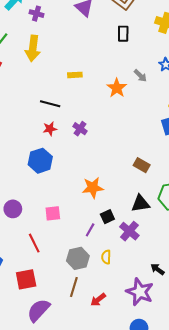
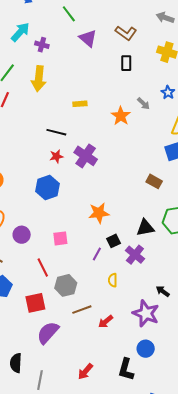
purple cross: (80, 129) -> (86, 156), size x1.6
brown rectangle: (142, 165) -> (154, 181), moved
gray hexagon: (78, 258) -> (66, 285), moved
brown line: (74, 287) -> (82, 310), turned 54

